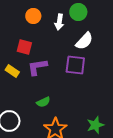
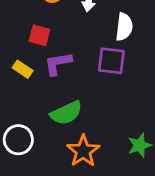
white semicircle: (84, 41) -> (124, 27), turned -36
green semicircle: (43, 102) -> (66, 113), size x1.6

